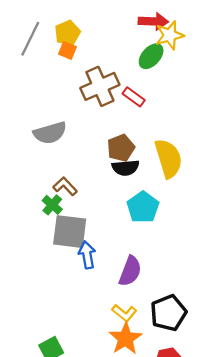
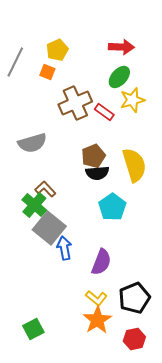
yellow pentagon: (67, 33) -> (57, 50), moved
yellow star: (170, 35) -> (132, 100), moved
green cross: (52, 205) -> (34, 205), size x1.4
gray square: (70, 232) -> (49, 228), turned 32

